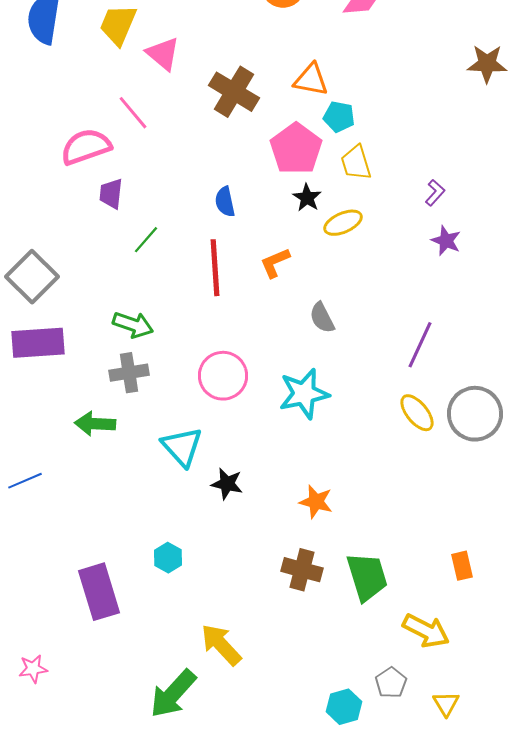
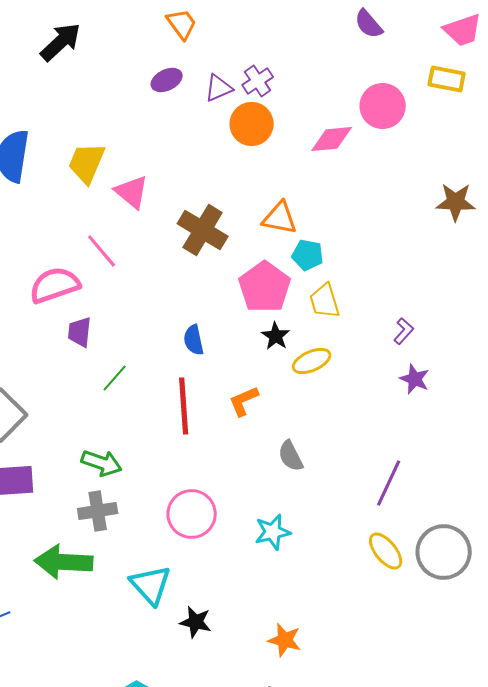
cyan star: (304, 394) -> (273, 532), size x0.7
green arrow: (95, 424) -> (64, 562), size x1.4

